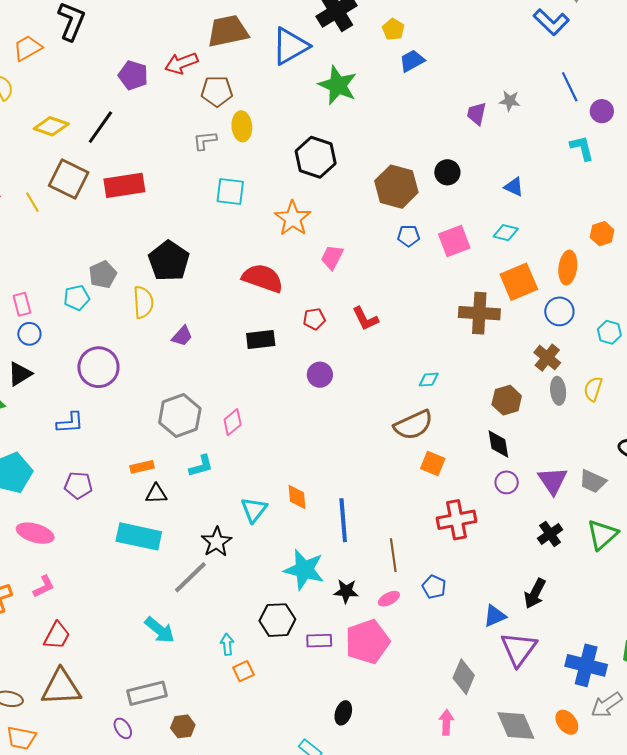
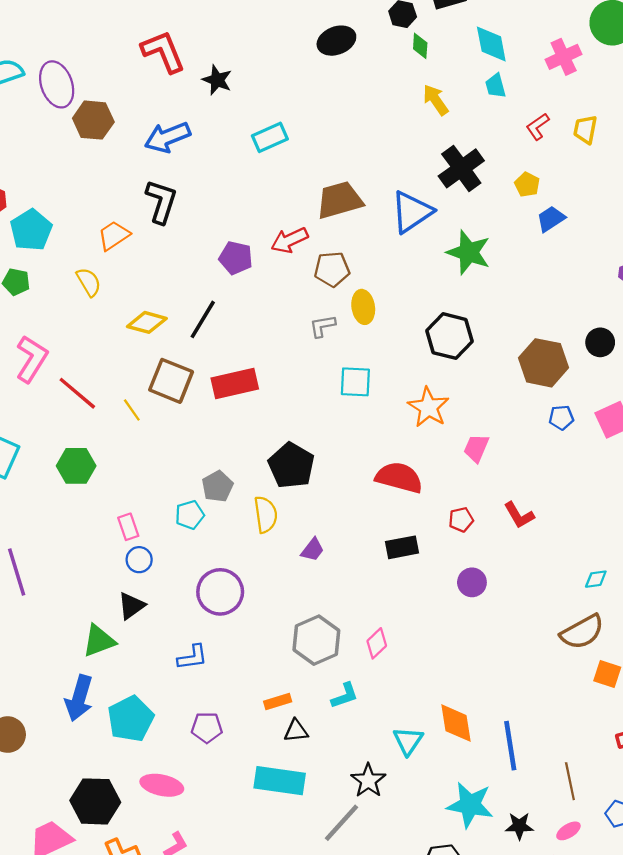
orange diamond: (297, 497) -> (456, 723), size x1.4

